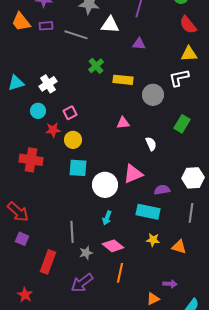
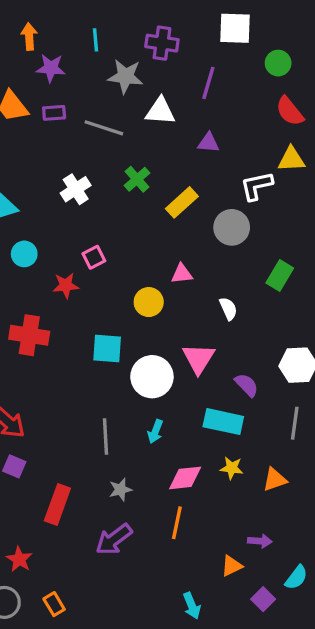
white L-shape: (179, 78) -> (257, 186), moved
yellow rectangle: (123, 80) -> (182, 202), turned -48
white cross: (48, 84) -> (76, 189), moved
cyan circle: (38, 111) -> (24, 254), moved
yellow circle: (73, 140) -> (149, 302), moved
pink triangle: (133, 174) -> (198, 358), turned -35
purple semicircle: (162, 190) -> (247, 385), turned 56
gray line: (72, 232) -> (106, 436), moved
pink diamond: (113, 246) -> (185, 478), moved, turned -45
orange triangle: (179, 247) -> (275, 480), turned -35

